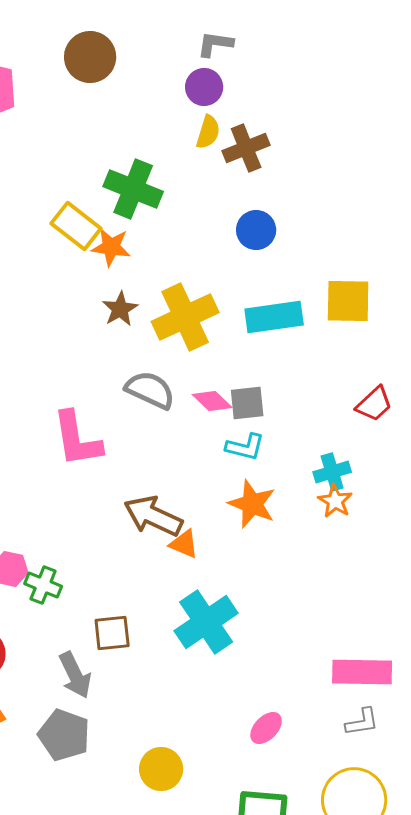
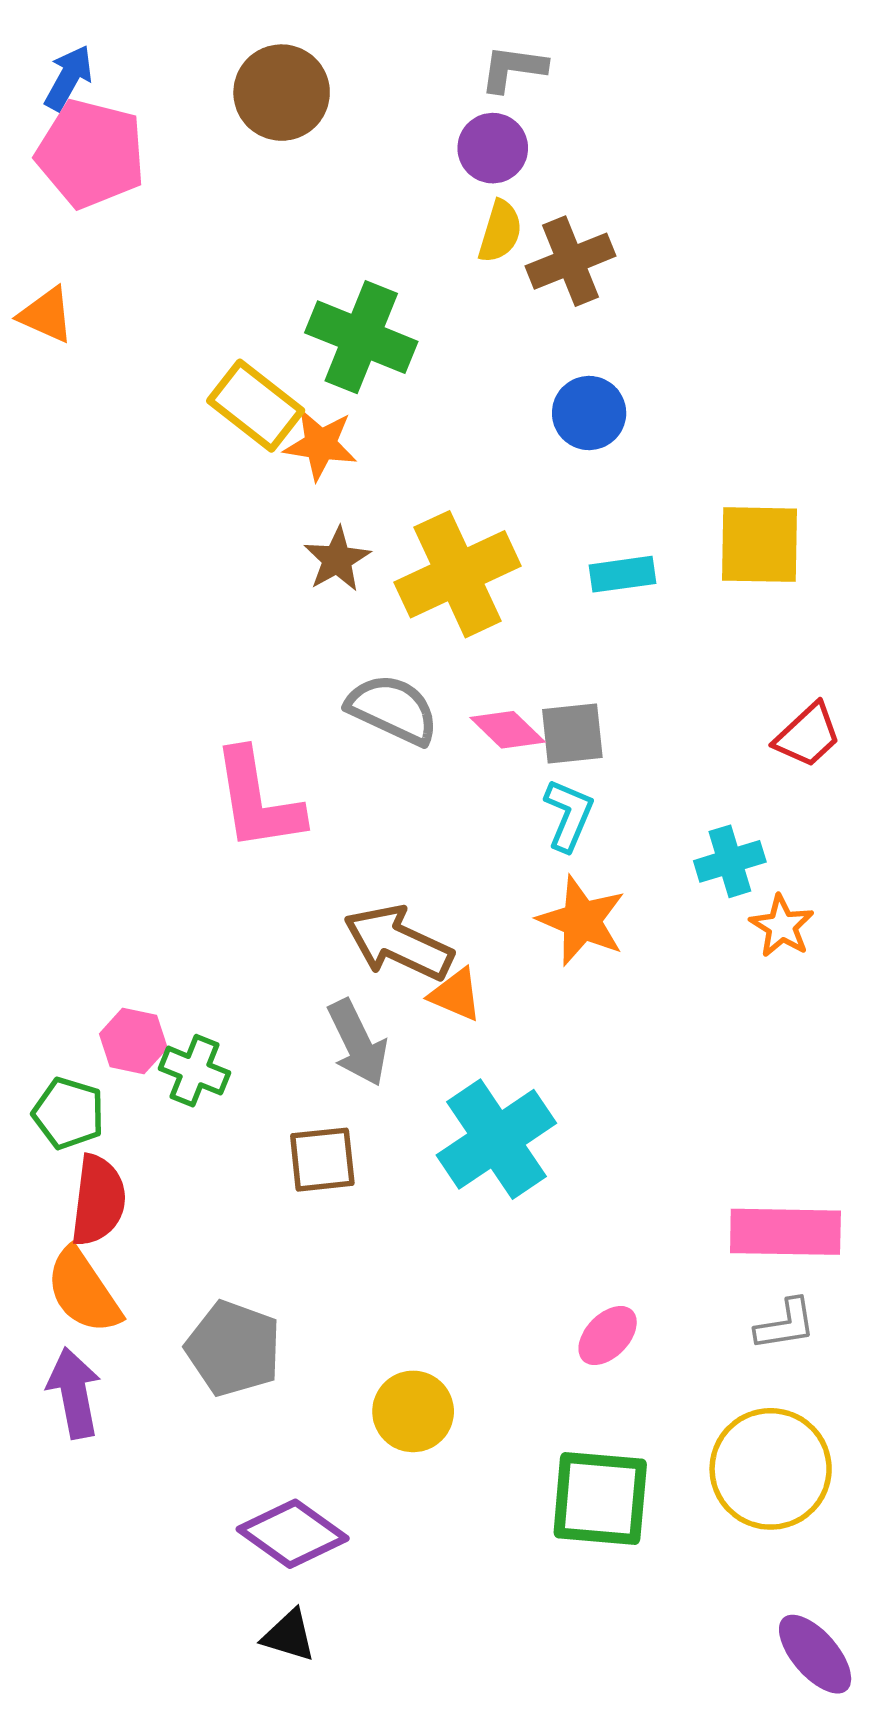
cyan rectangle: (274, 317) -> (622, 574), size x0.6
cyan L-shape: (245, 447) -> (569, 815), turned -81
orange star: (335, 501) -> (782, 926), moved
gray arrow: (75, 675) -> (358, 1043), moved

